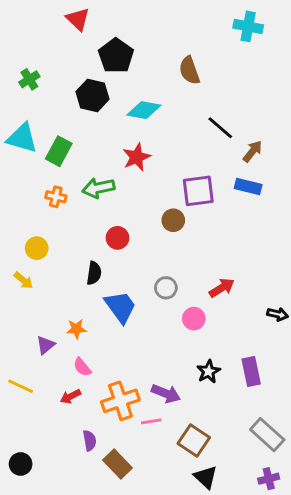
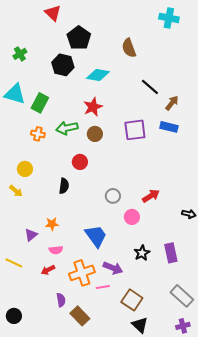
brown circle: (173, 220) -> (95, 134), moved
blue trapezoid: (120, 307) -> (96, 236), moved
pink semicircle: (82, 367) -> (56, 250), turned -56

